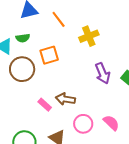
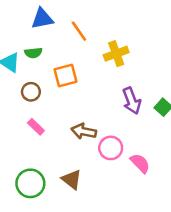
brown circle: (22, 69) -> (31, 92), size x0.6
pink rectangle: (45, 105) -> (36, 127), moved
pink circle: (83, 124) -> (111, 148), moved

